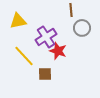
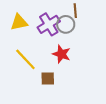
gray circle: (82, 28) -> (66, 24), moved
purple cross: (46, 37) -> (49, 24), moved

